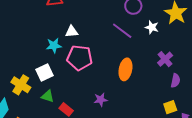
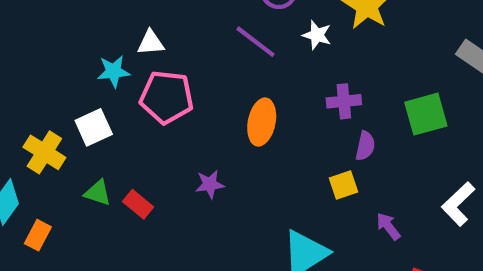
purple cross: (165, 59) -> (344, 101), turned 35
green triangle: (48, 96) -> (98, 193), moved
yellow square: (170, 107) -> (343, 185), moved

